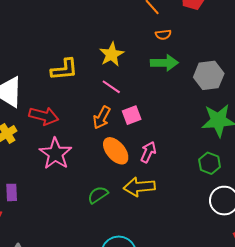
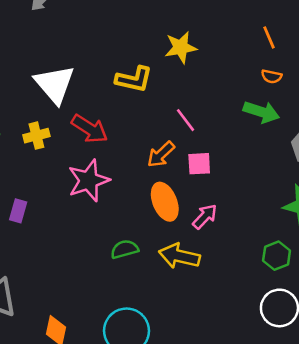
yellow star: (112, 54) -> (181, 47), moved

